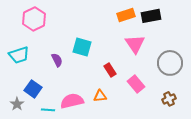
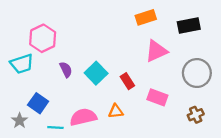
black rectangle: (151, 16) -> (189, 26), moved
pink hexagon: (34, 19) -> (43, 38), moved
pink triangle: (135, 44) -> (156, 51), turned 40
cyan square: (82, 47) -> (96, 73), moved, turned 30
pink rectangle: (136, 84) -> (157, 97), turned -30

